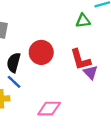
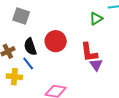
green triangle: (83, 21) -> (96, 19), turned -32
black semicircle: (14, 63) -> (30, 47), turned -42

